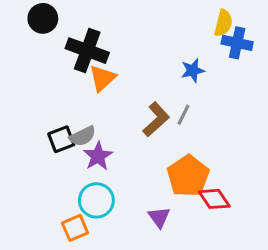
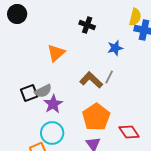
black cross: (87, 51) -> (87, 25), moved, size x0.6
brown L-shape: (156, 119) -> (91, 80), turned -95
orange pentagon: (188, 176) -> (96, 117), moved

